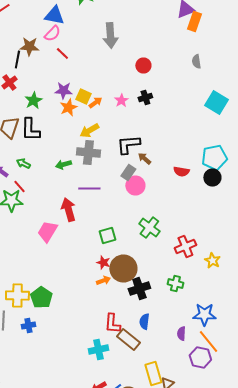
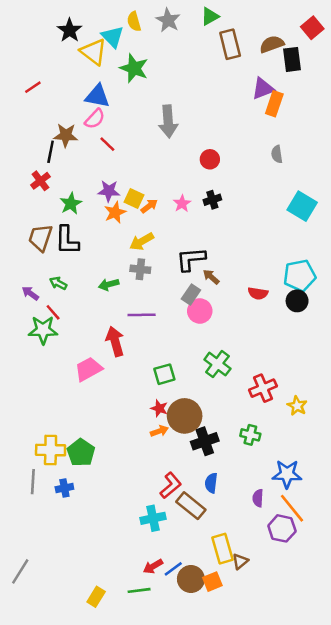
gray cross: (88, 152) -> (140, 269), size x0.7
pink trapezoid: (47, 232) -> (88, 369), turned 30
red L-shape: (112, 324) -> (171, 485), turned -135

